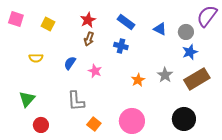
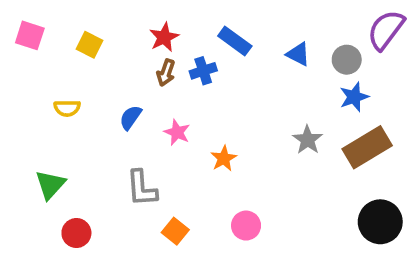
blue cross: (121, 46) -> (203, 71), moved, turned -32
orange star: (138, 80) -> (224, 158), moved
black circle: (184, 119) -> (380, 222), moved
pink circle: (132, 121) -> (246, 226), size x0.6

